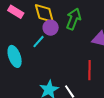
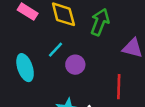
purple circle: (51, 28) -> (75, 65), moved

